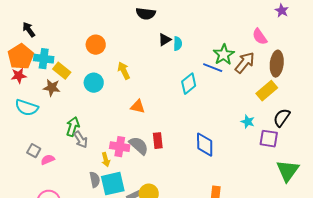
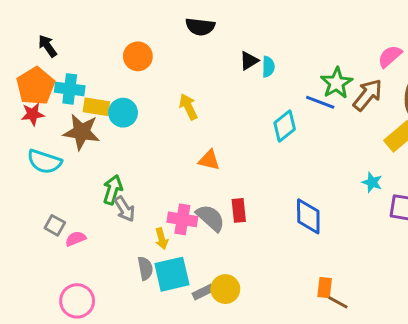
black semicircle: (146, 14) -> (200, 27), moved
pink semicircle: (260, 37) -> (390, 56), turned 84
orange circle: (96, 45) -> (138, 56), moved
yellow rectangle: (62, 71) -> (96, 107), turned -30
cyan circle: (94, 83) -> (123, 113), moved
brown star: (52, 88) -> (82, 132), size x1.4

